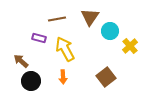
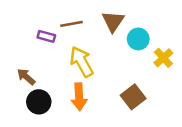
purple rectangle: (39, 38) -> (46, 36), moved
orange arrow: (63, 77) -> (79, 97), size x1.5

